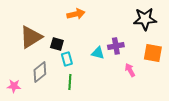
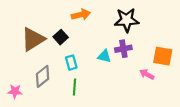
black star: (145, 19) -> (127, 20), moved
black square: (57, 44) -> (61, 37), moved, turned 32
pink arrow: (130, 70) -> (147, 74), moved, turned -32

